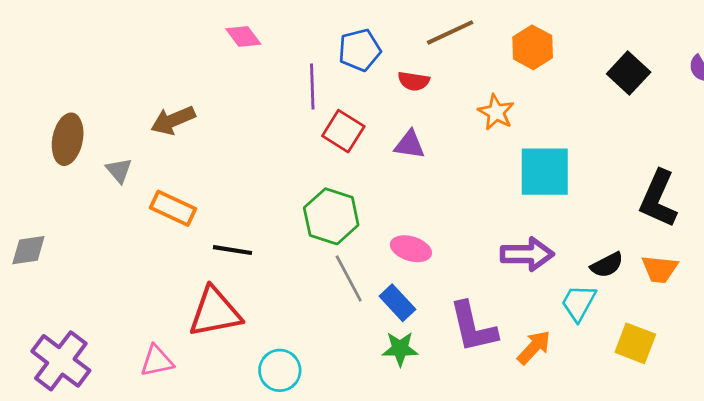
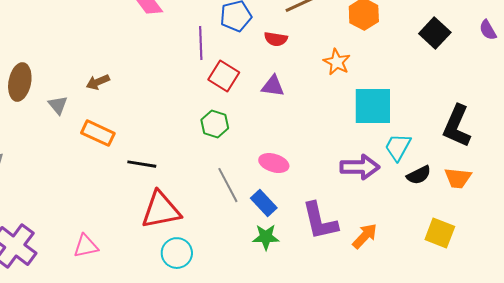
brown arrow: (173, 120) -> (98, 82), moved, size x0.7
green hexagon: (331, 216) -> (215, 124), moved, size x0.7
cyan trapezoid: (579, 303) -> (398, 147), moved
red triangle: (215, 312) -> (161, 210), moved

